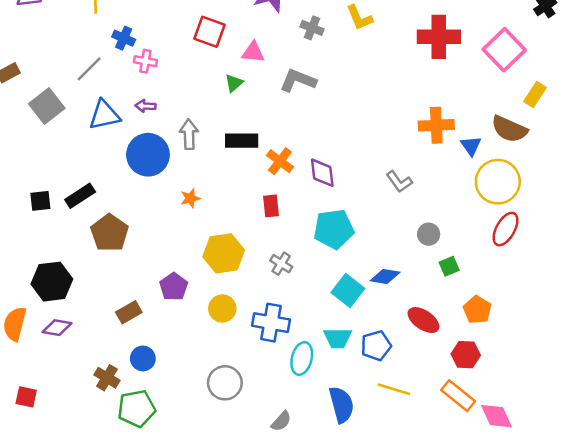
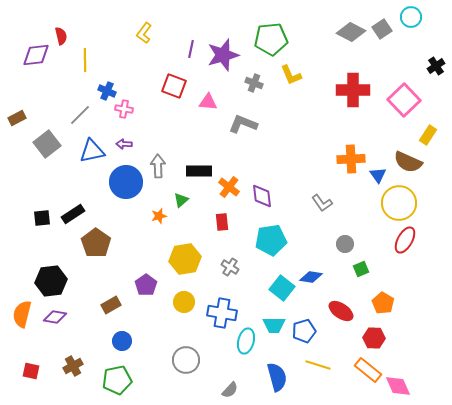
green triangle: (234, 83) -> (181, 200), moved
brown cross: (107, 378) -> (73, 366), moved, turned 30

